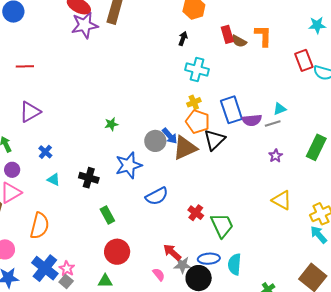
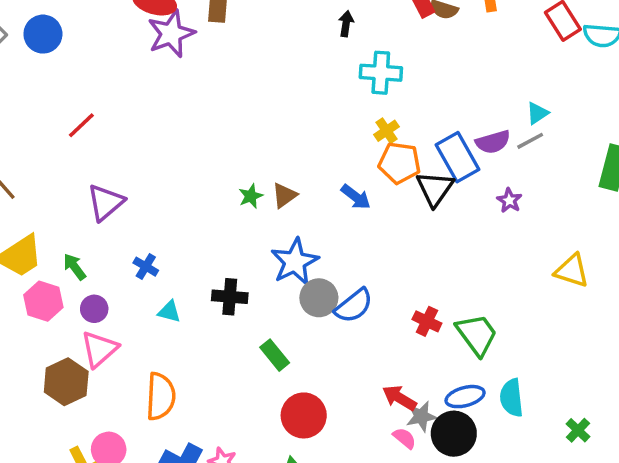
red line: (25, 66) -> (81, 125), turned -30
blue rectangle: (231, 110) -> (458, 157), moved
gray circle: (155, 141) -> (319, 298), moved
brown triangle: (185, 148) -> (284, 195), moved, size x0.6
purple star: (276, 156) -> (509, 200), moved
pink semicircle: (159, 274) -> (405, 438), moved

